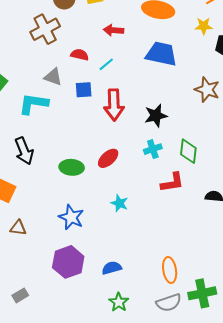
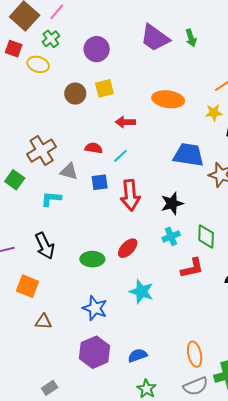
brown cross: (45, 29) -> (42, 151), moved
blue trapezoid: (161, 54) -> (188, 155), moved
cyan L-shape: (33, 104) -> (51, 199), size x0.7
cyan star: (119, 203) -> (141, 292), size x1.4

